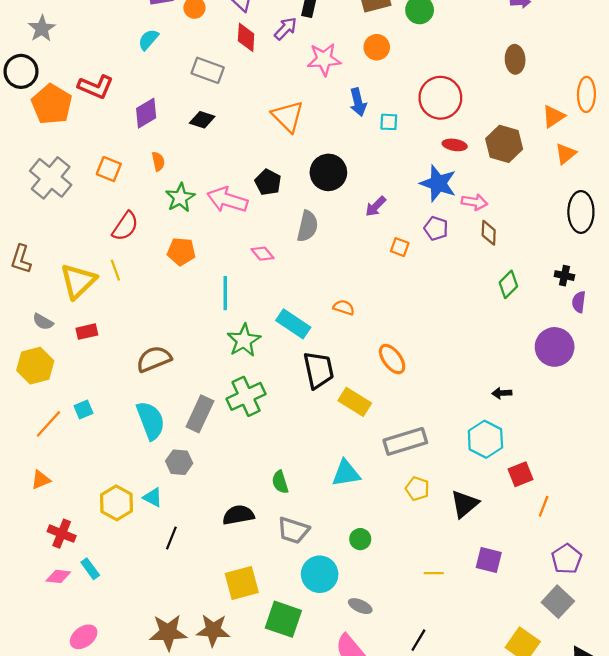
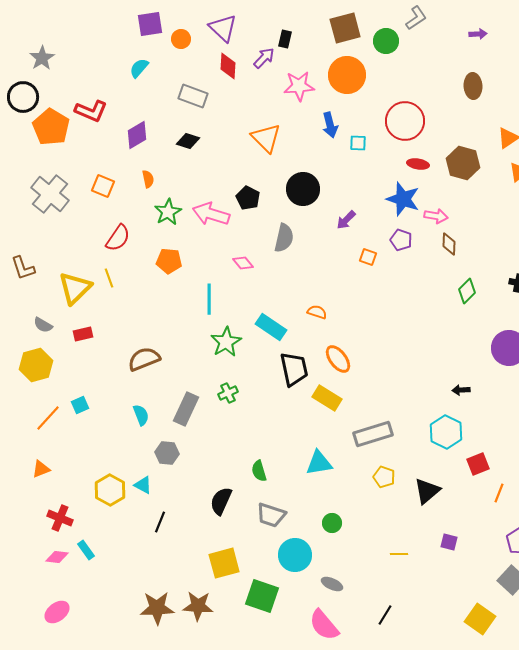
orange circle: (377, 47) -> (347, 75), size x1.6
brown L-shape: (21, 259) -> (23, 268), turned -36
orange ellipse: (392, 359) -> (338, 359), moved
green cross: (246, 396) -> (228, 393), size x0.6
cyan semicircle: (151, 421) -> (141, 415), size x0.6
black semicircle: (238, 515) -> (221, 501), turned -56
purple square: (489, 560) -> (449, 542), size x0.7
pink ellipse: (84, 637) -> (57, 612), moved

